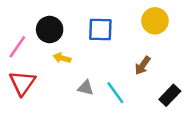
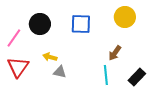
yellow arrow: (62, 58) -> (50, 57), moved
gray triangle: (86, 88) -> (60, 72), moved
cyan line: (115, 93) -> (106, 75), moved, turned 30

